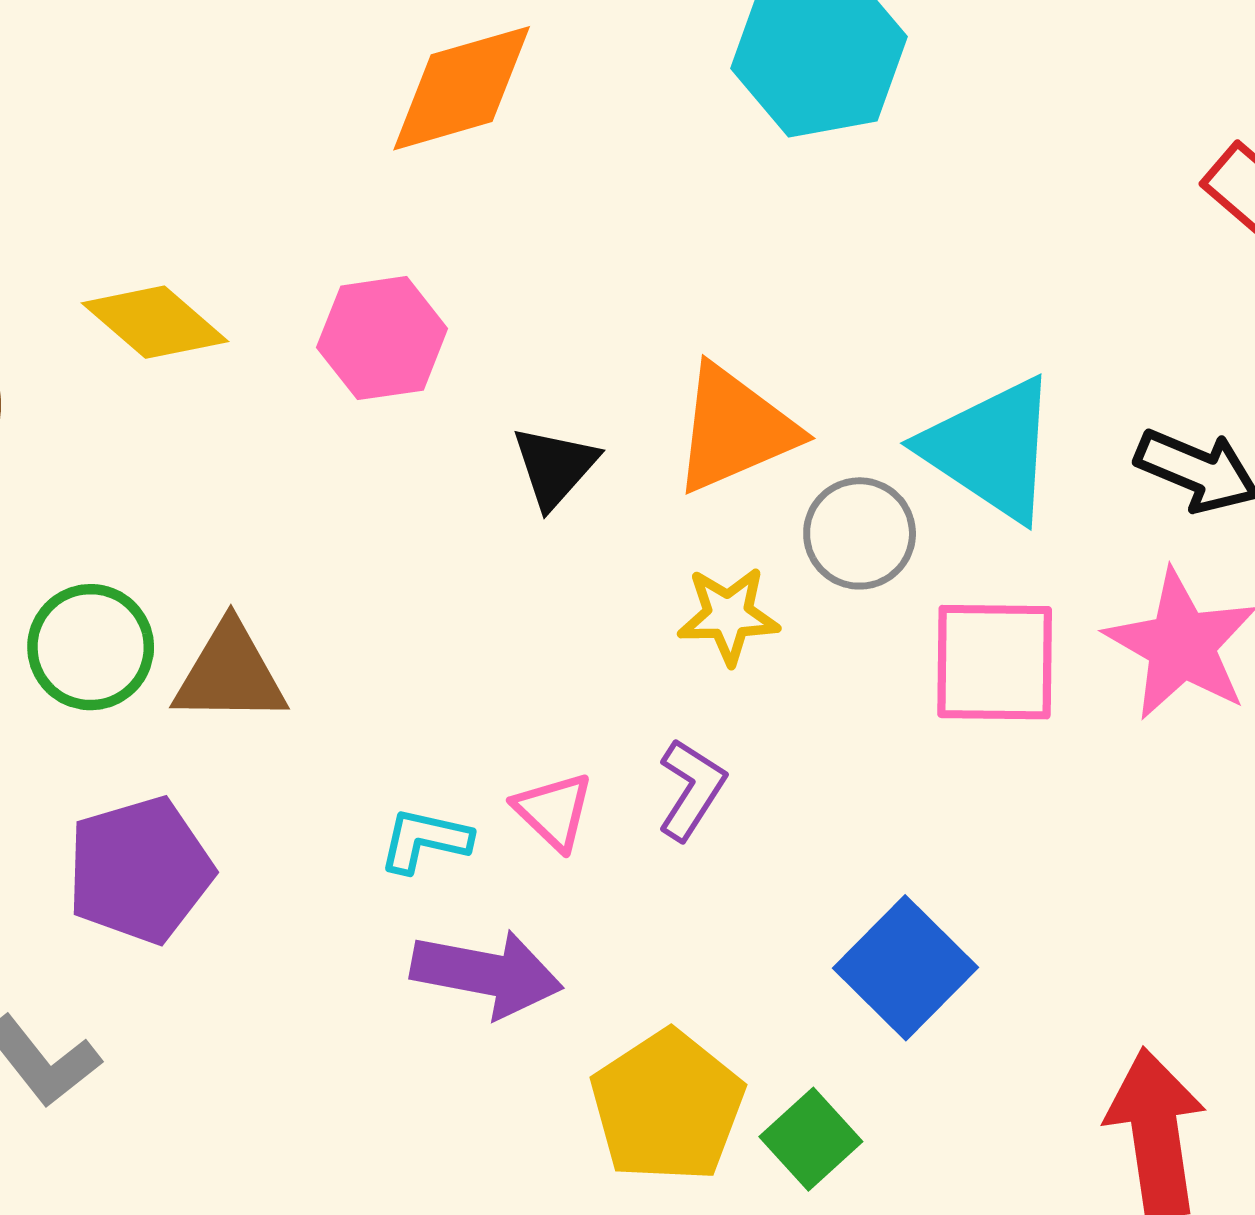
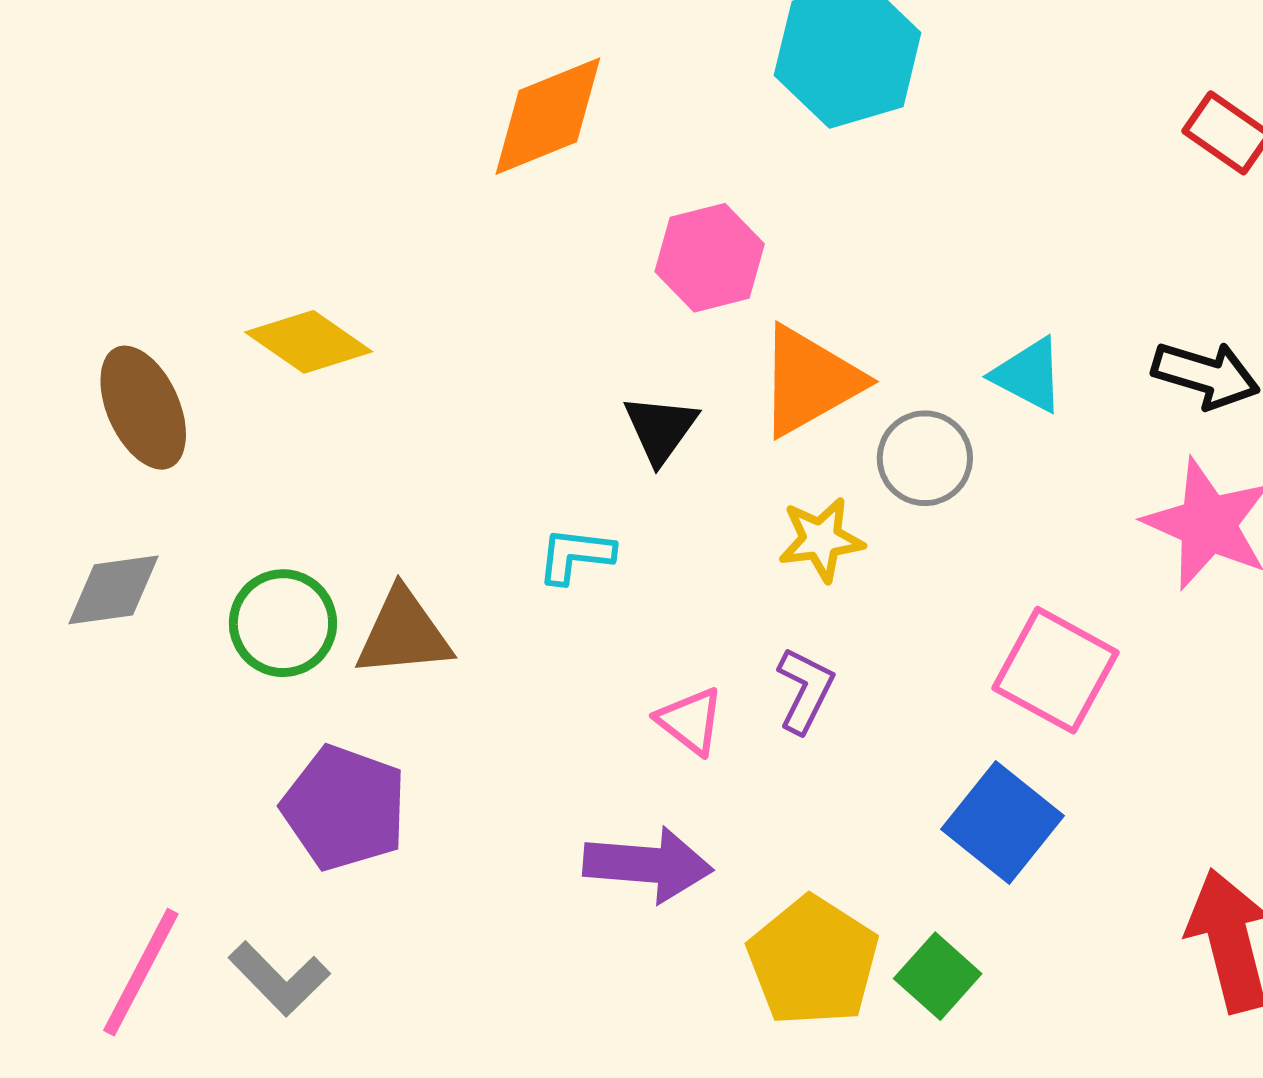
pink hexagon: (382, 338) -> (710, 258), moved
cyan triangle: (991, 449) -> (1029, 375), size x0.6
pink square: (995, 662) -> (1055, 670), moved, turned 34
cyan L-shape: (425, 840) -> (575, 555), moved
purple pentagon: (140, 870) -> (344, 808), turned -30

